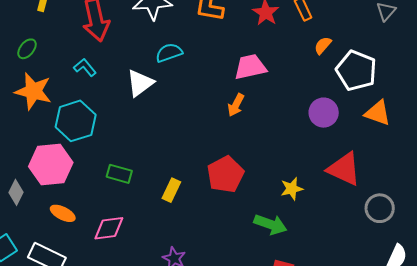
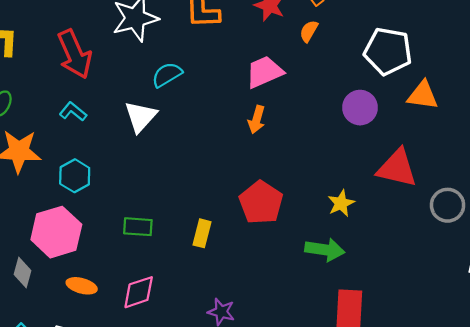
orange semicircle: (323, 45) -> (309, 31), moved
cyan hexagon: (76, 121) -> (75, 176), size x0.7

